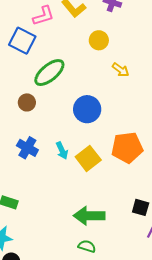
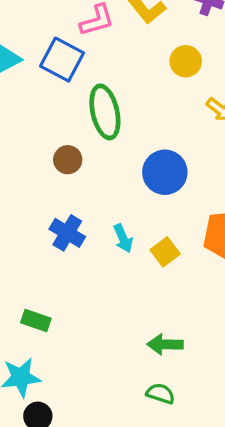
green ellipse: (49, 73) -> (105, 112), turned -64
yellow square: (88, 158) -> (165, 252), size x0.7
green arrow: (89, 216) -> (165, 344), size x0.7

